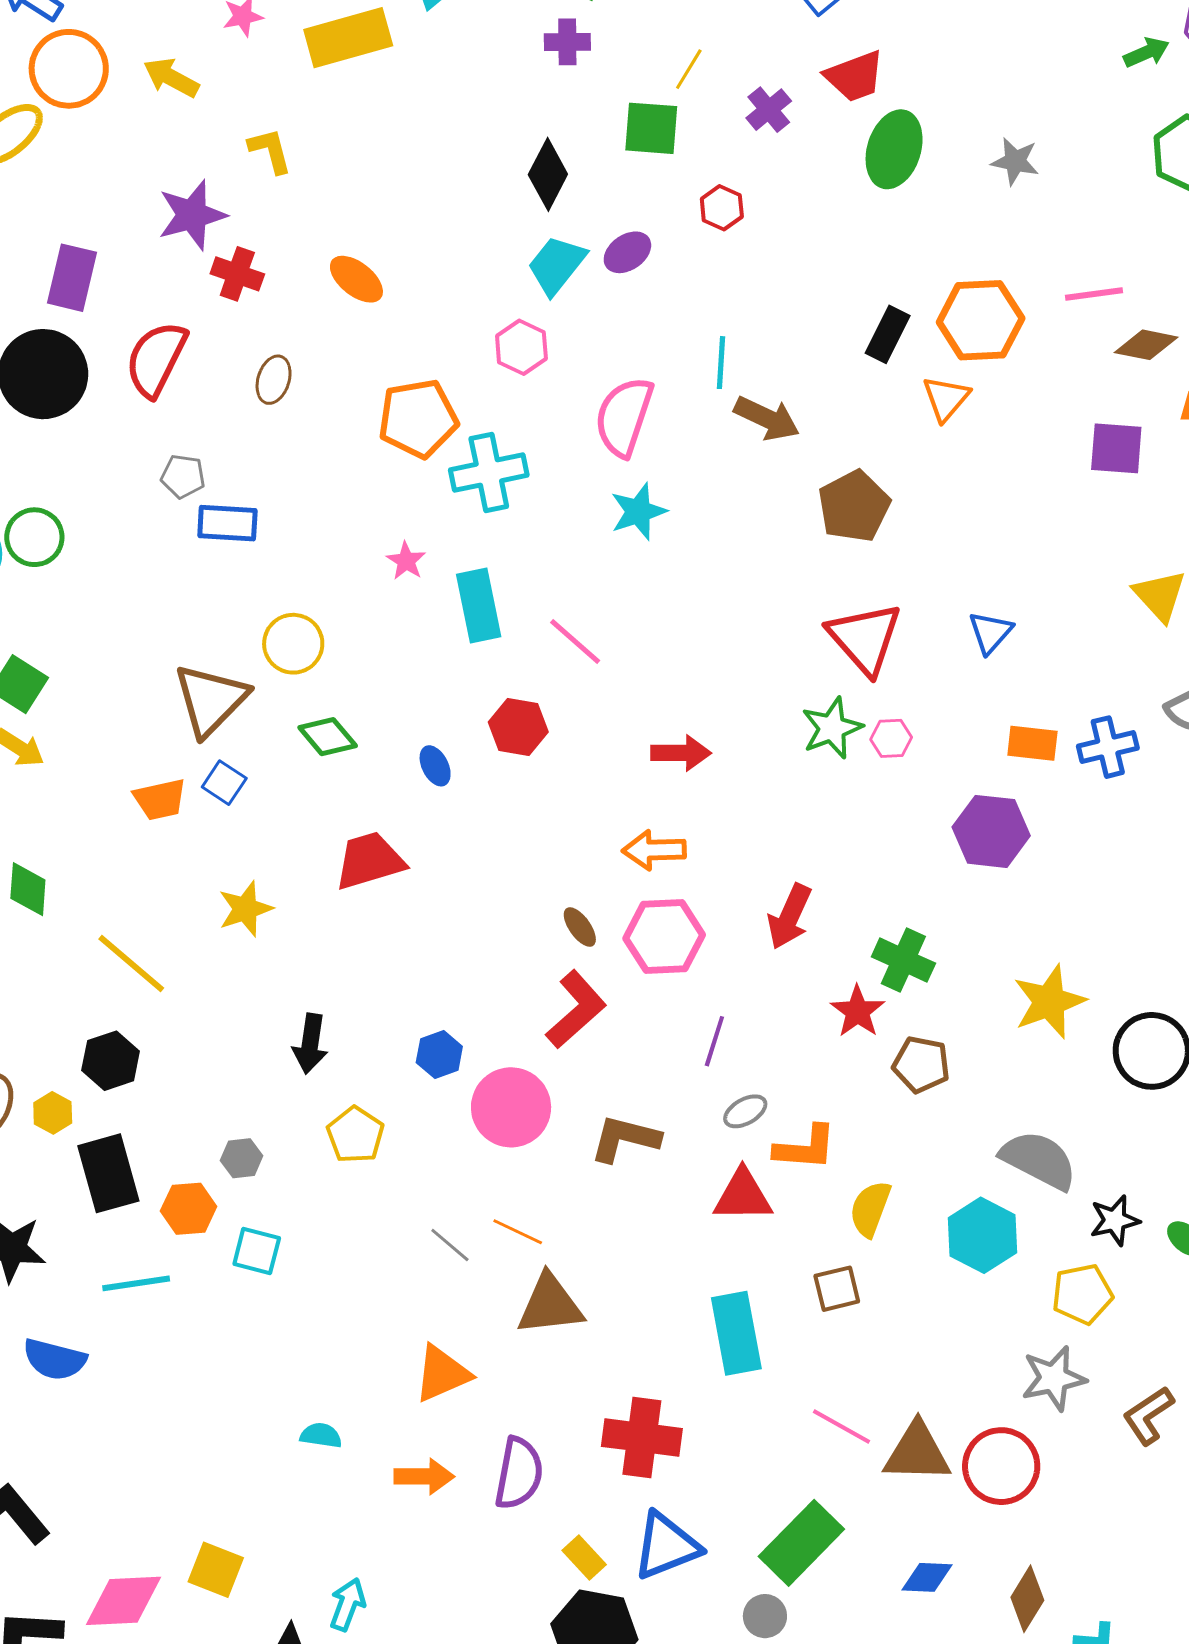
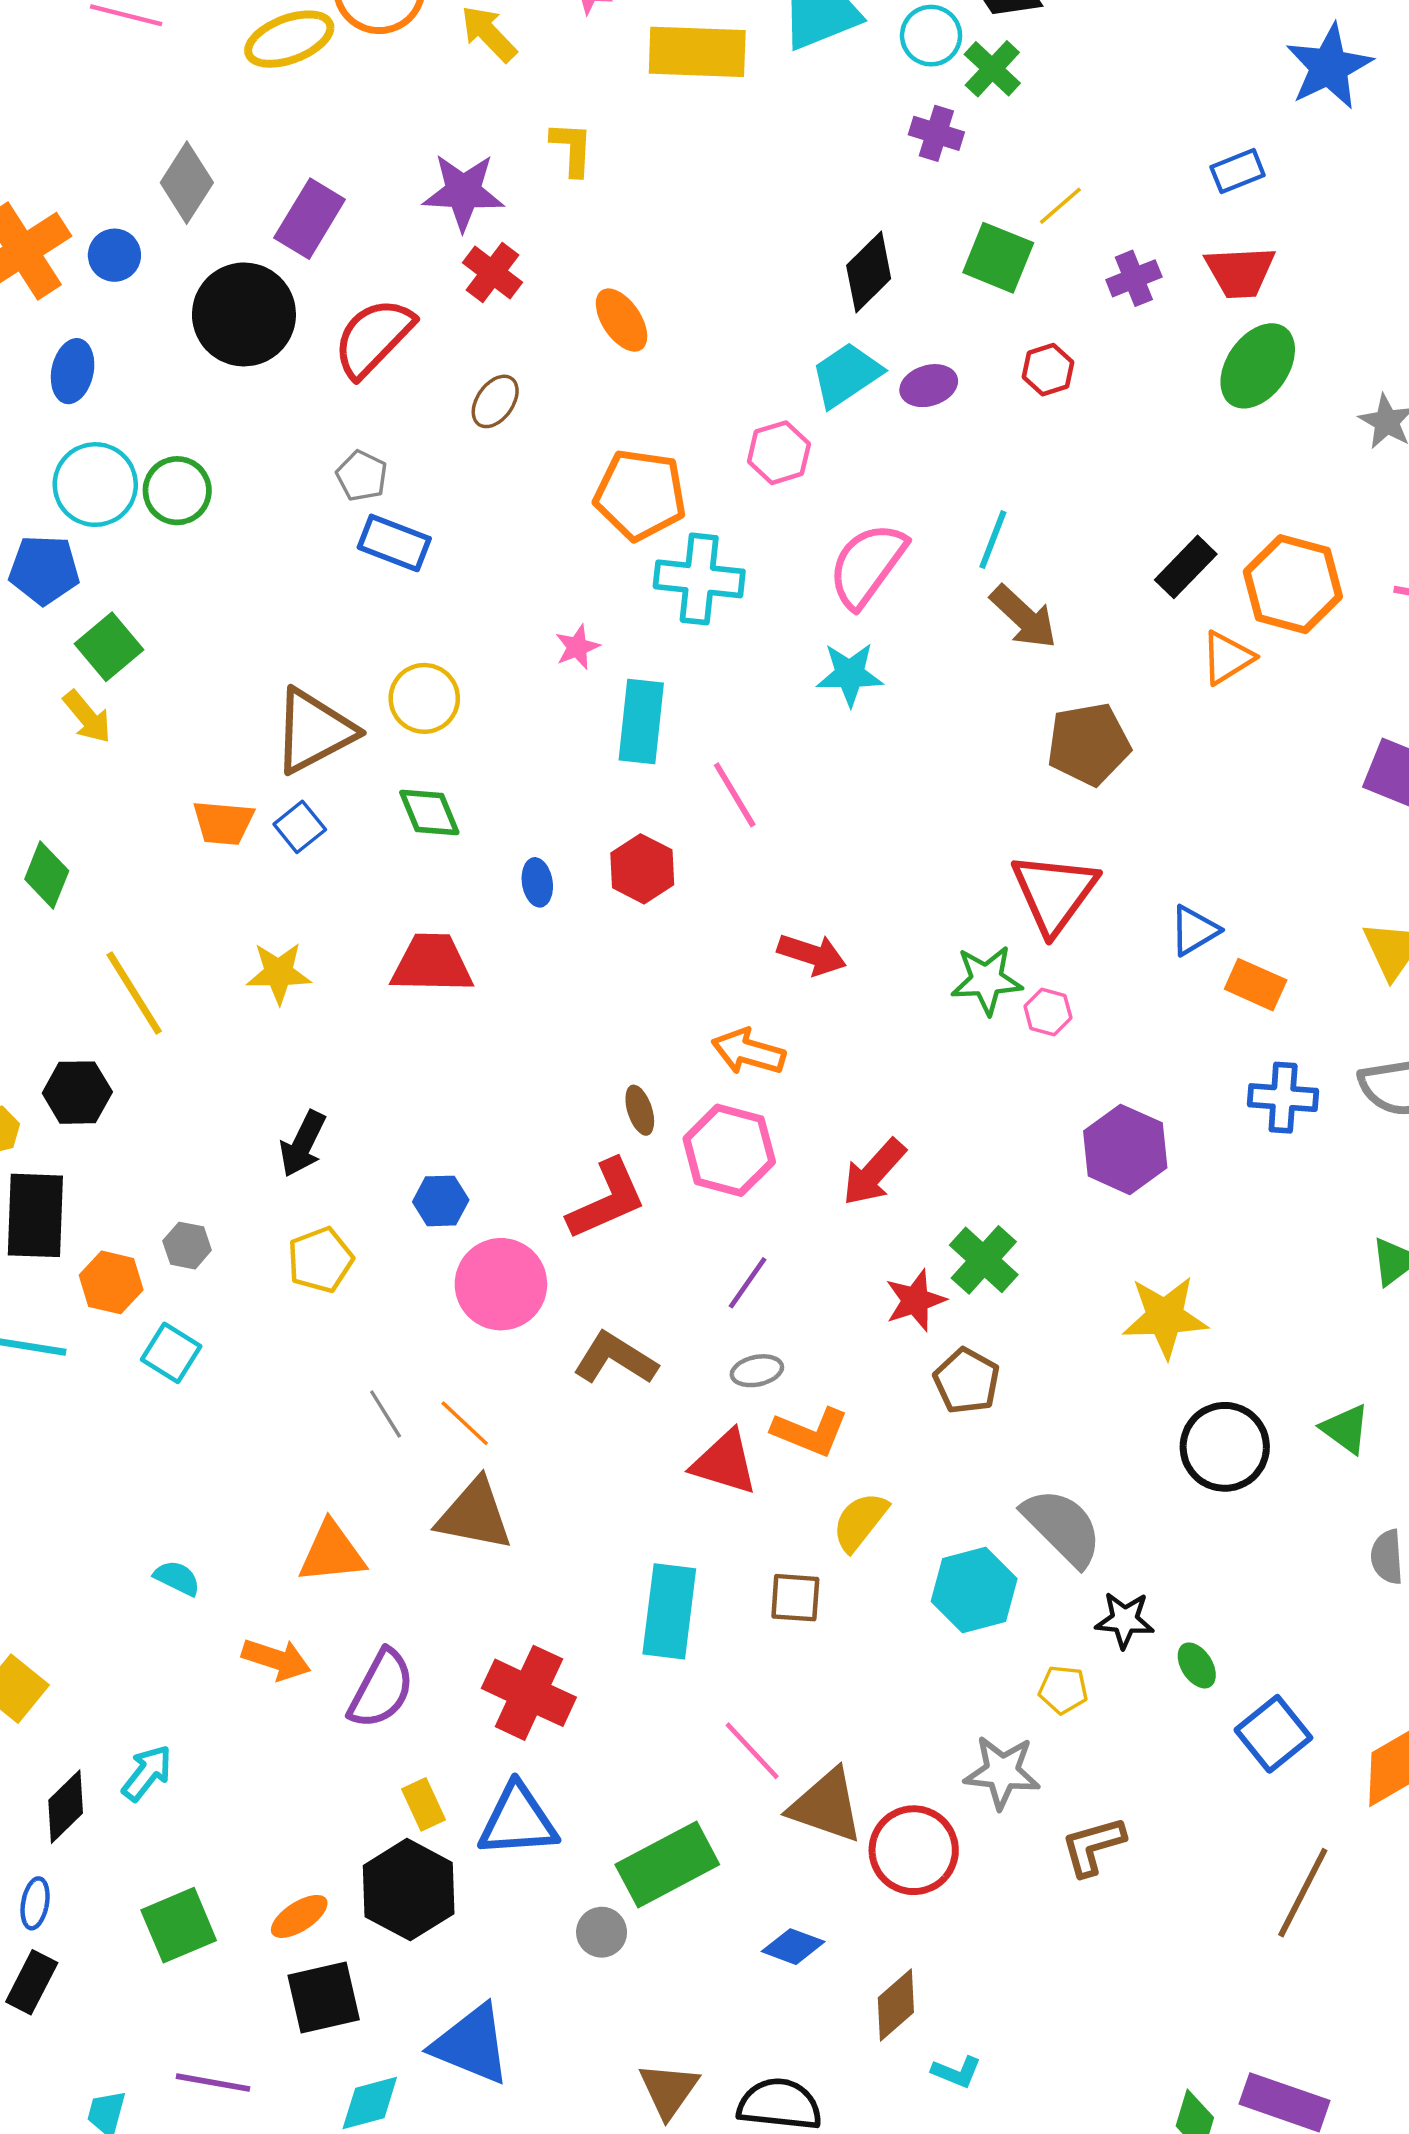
orange rectangle: (1032, 743) -> (1256, 985), moved
yellow star: (1049, 1002) -> (1165, 1317), moved
yellow pentagon: (1082, 1294) -> (1063, 1690), size x0.7

